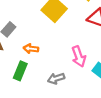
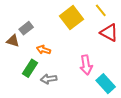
gray arrow: (56, 78) -> (49, 79), moved

